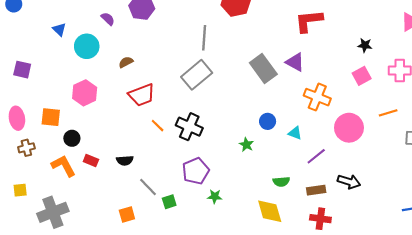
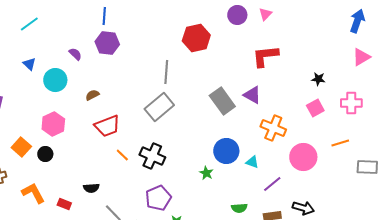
orange square: (51, 117) -> (21, 147), turned 36
blue circle: (268, 121) -> (226, 151), size x1.6
black circle: (72, 138) -> (45, 154), moved
red rectangle: (91, 160) -> (64, 204), moved

